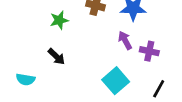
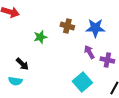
black arrow: (56, 57) -> (22, 64), moved

